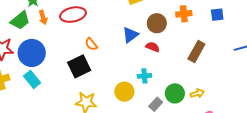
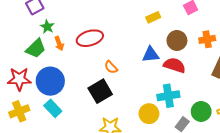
orange cross: (184, 14) -> (207, 39), moved
blue triangle: (130, 35) -> (151, 55), turned 36
red semicircle: (153, 47) -> (175, 65), size x1.5
cyan cross: (144, 76) -> (168, 96), size x1.5

